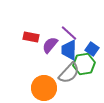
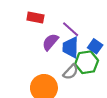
red rectangle: (31, 37) -> (35, 17), moved
gray semicircle: (69, 73) -> (71, 72), size x0.7

